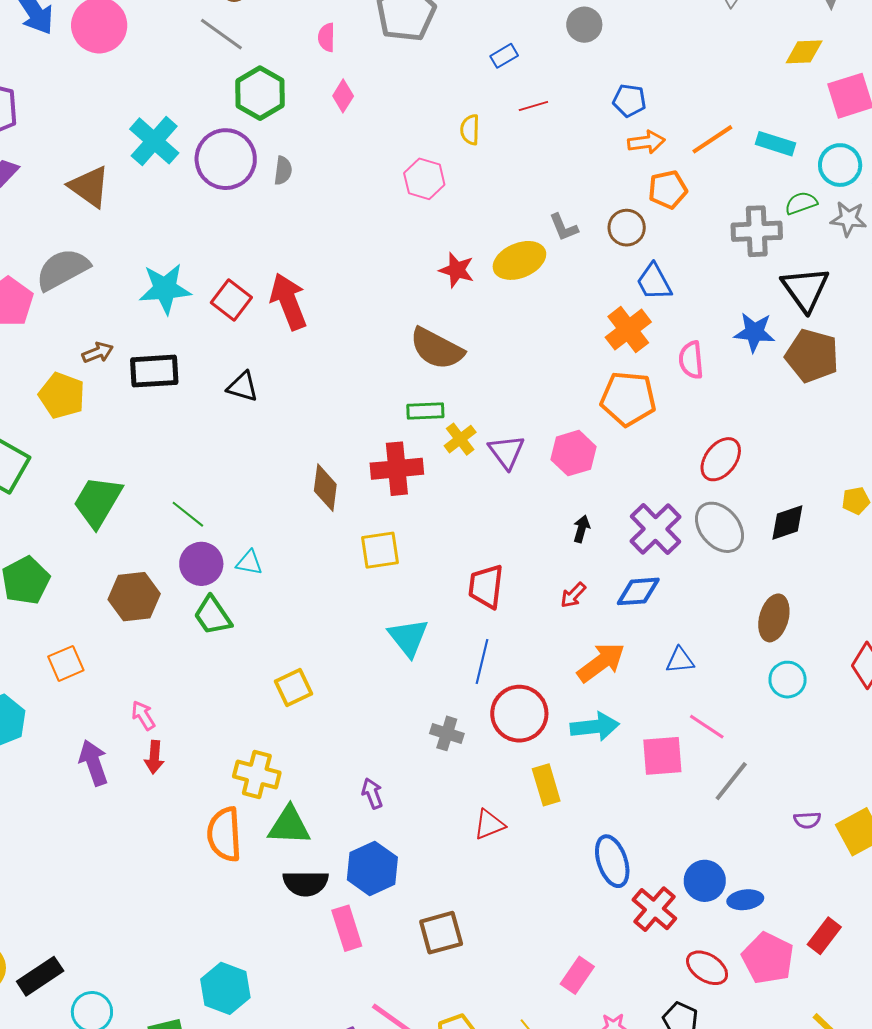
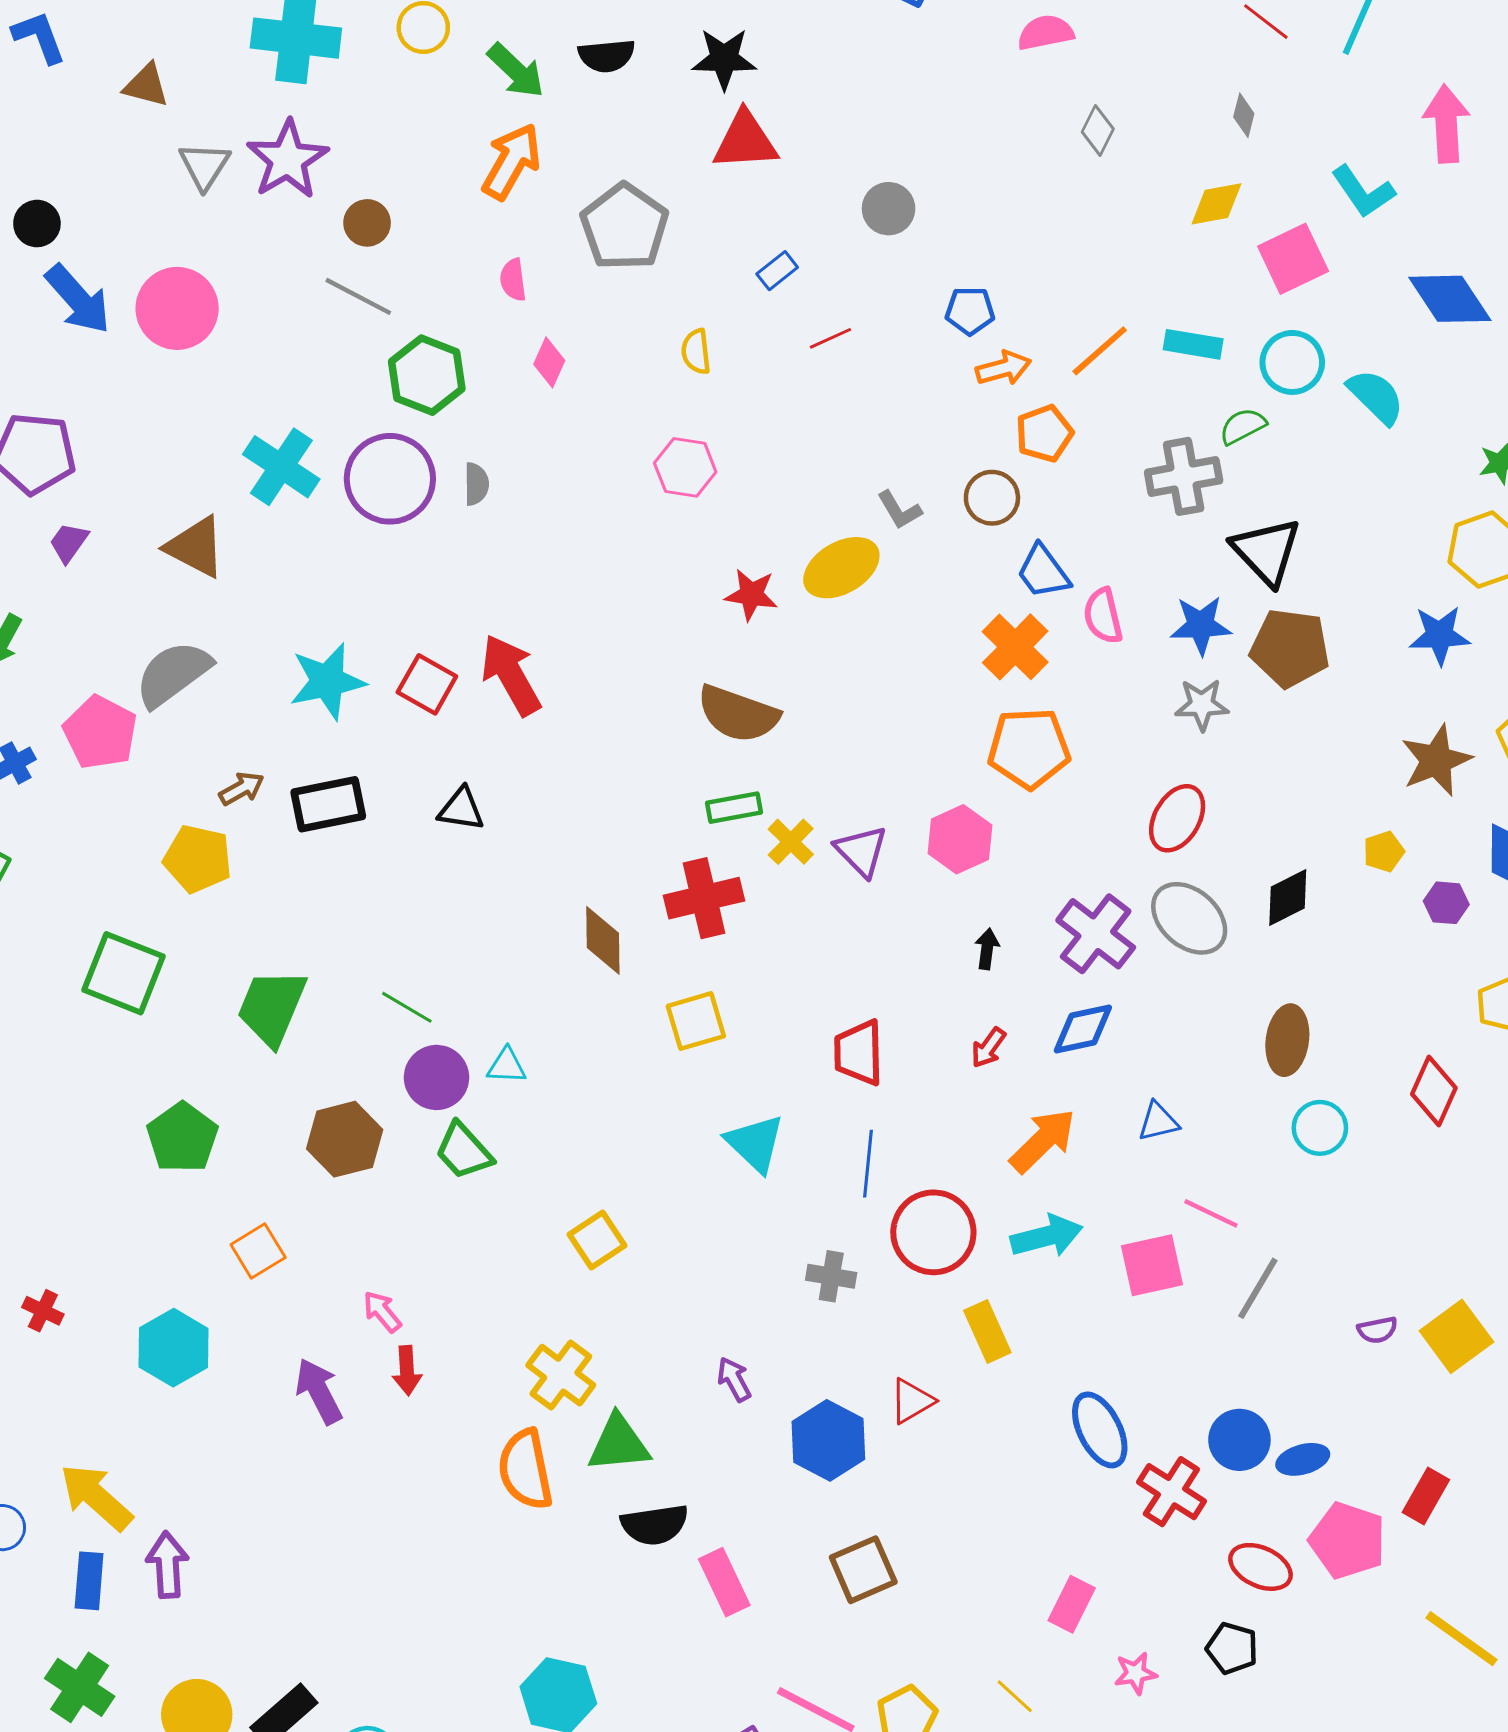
yellow semicircle: (470, 130) -> (696, 352), moved
gray star: (848, 219) -> (1202, 705), moved
pink semicircle: (691, 360) -> (1103, 616), moved
yellow cross: (257, 774) -> (561, 1375), turned 30
blue hexagon: (372, 868) -> (828, 1440), moved

